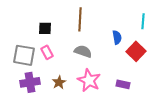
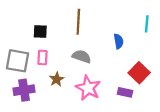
red square: (136, 51) -> (139, 73), moved
pink rectangle: (47, 52) -> (42, 58), turned 32
brown star: (59, 82) -> (57, 79), moved

